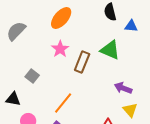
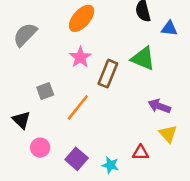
gray square: (32, 76) -> (45, 91), turned 32
black triangle: (13, 99) -> (21, 120), turned 35
orange line: (63, 103) -> (78, 107), moved

